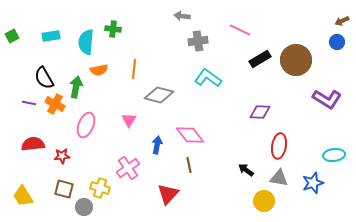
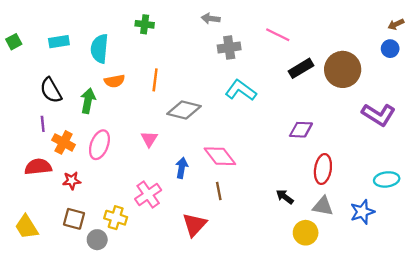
green cross: (113, 29) -> (145, 24), moved
purple line: (29, 103) -> (43, 124), moved, turned 72
orange cross: (55, 104) -> (64, 142), moved

